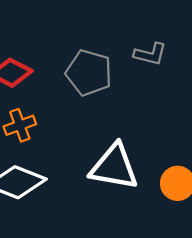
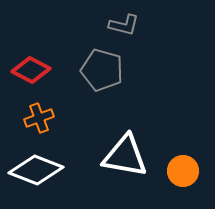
gray L-shape: (150, 54) -> (124, 25), moved

